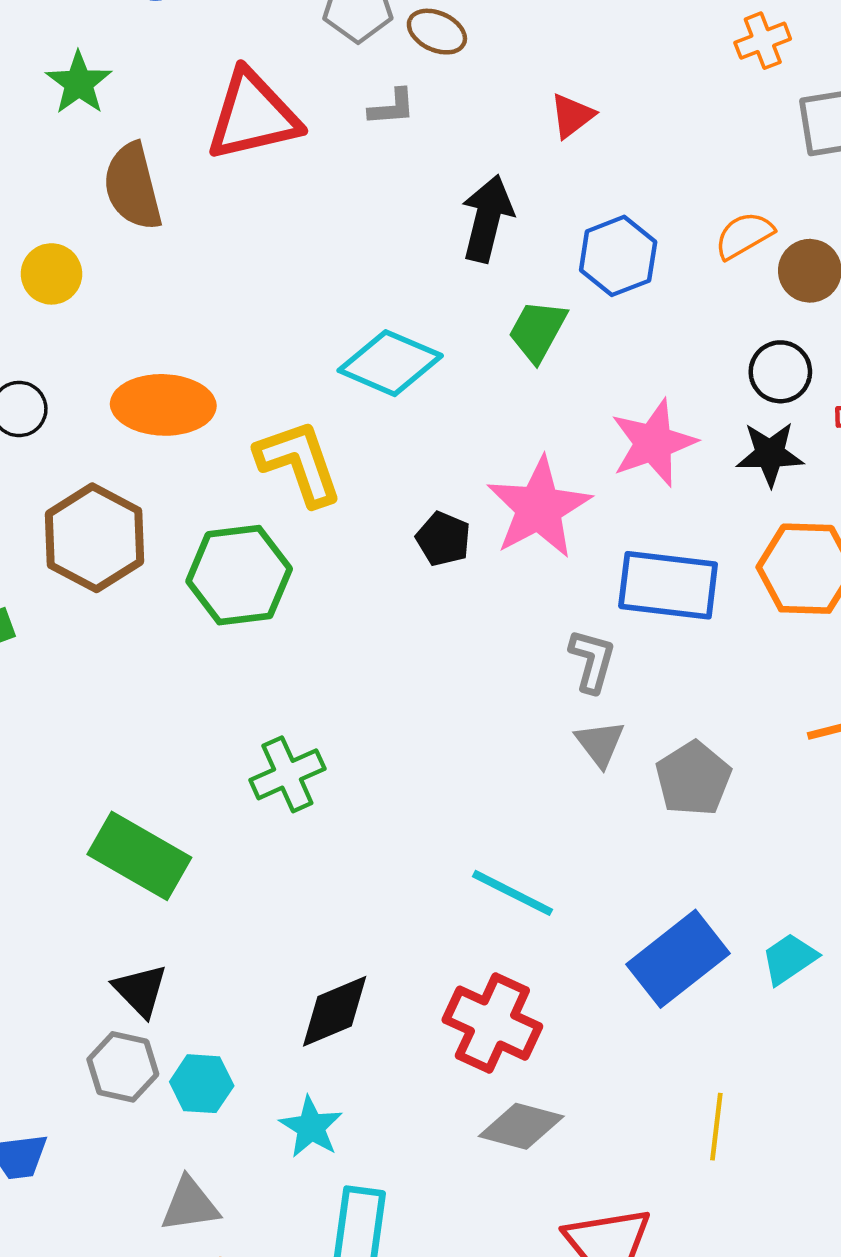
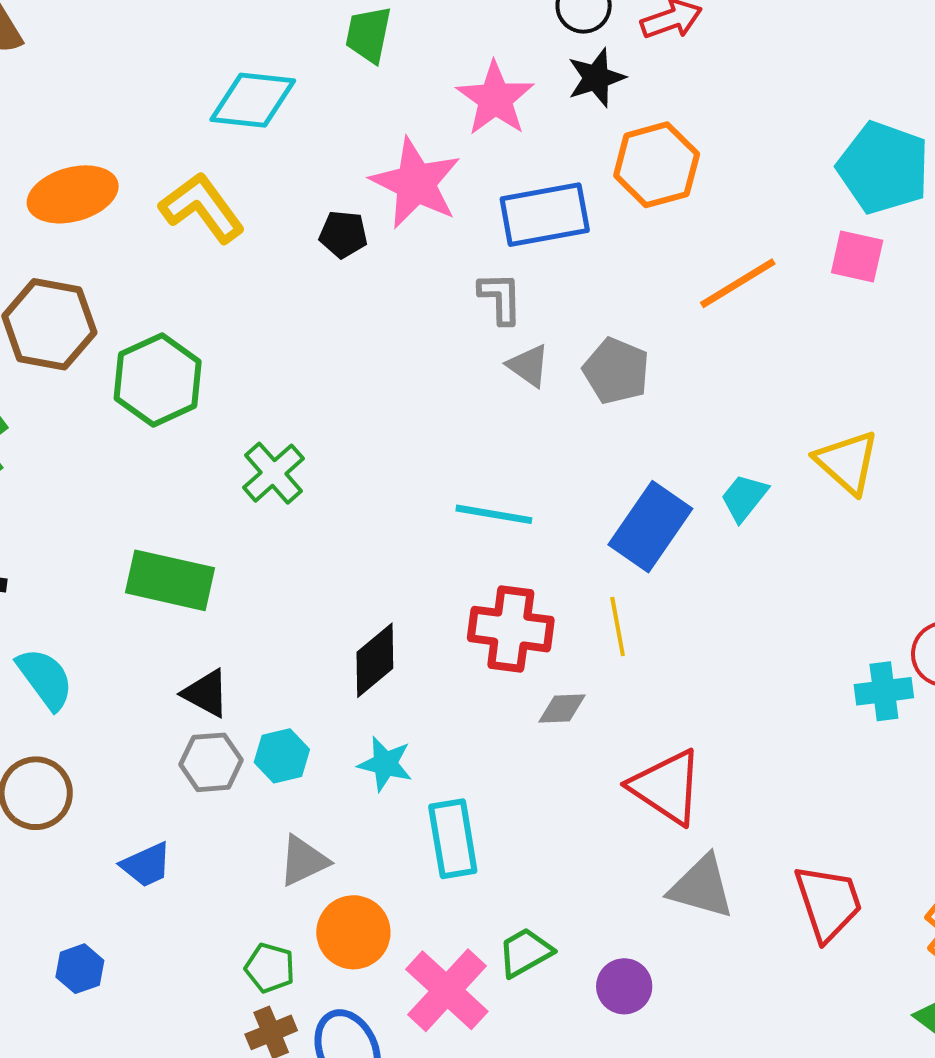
green hexagon: (239, 575) -> (158, 380), moved
gray diamond: (521, 1126) -> (562, 708), size x0.7
yellow line: (716, 1127) -> (618, 626), moved

